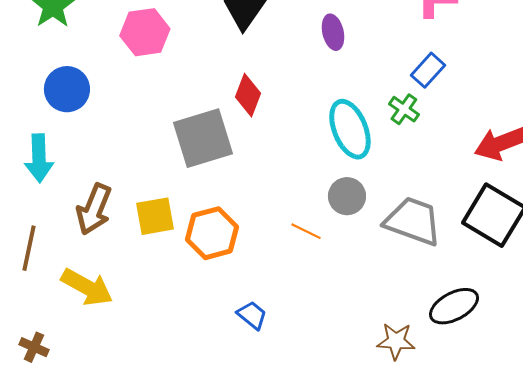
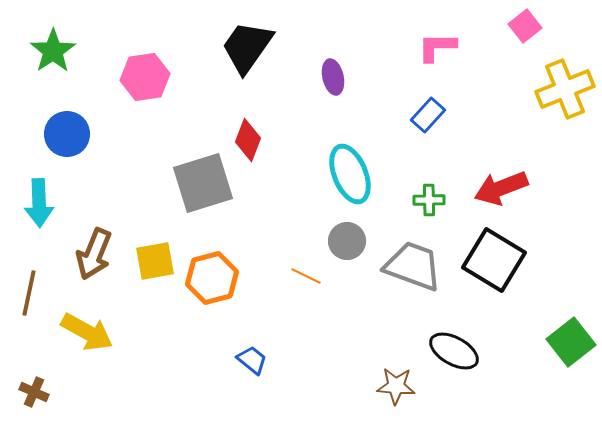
green cross: (404, 109) -> (429, 200), moved, turned -36
black ellipse: (454, 306) -> (454, 351), turned 57

